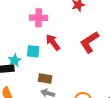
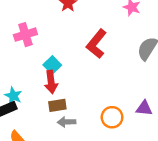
red arrow: (53, 42) -> (51, 82), moved, turned -132
cyan square: (33, 51) -> (52, 65), moved, turned -32

